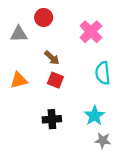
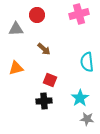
pink cross: (91, 32) -> (79, 14), moved, turned 30
red square: (55, 80) -> (50, 80), moved

